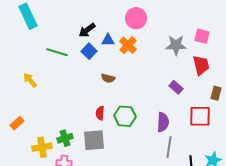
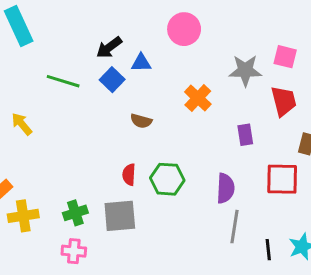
orange cross: (128, 45) -> (198, 98), moved
purple rectangle: (176, 87) -> (245, 135), turned 40
yellow cross: (42, 147) -> (23, 216), moved

